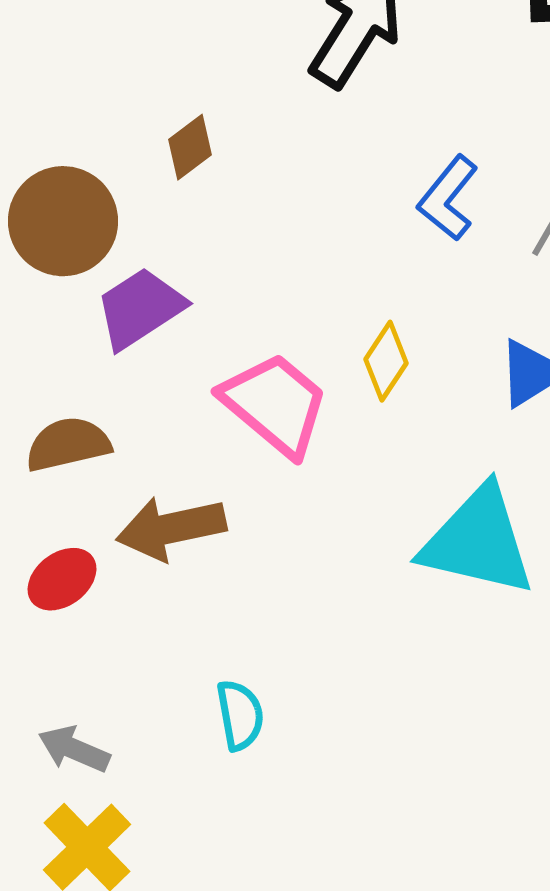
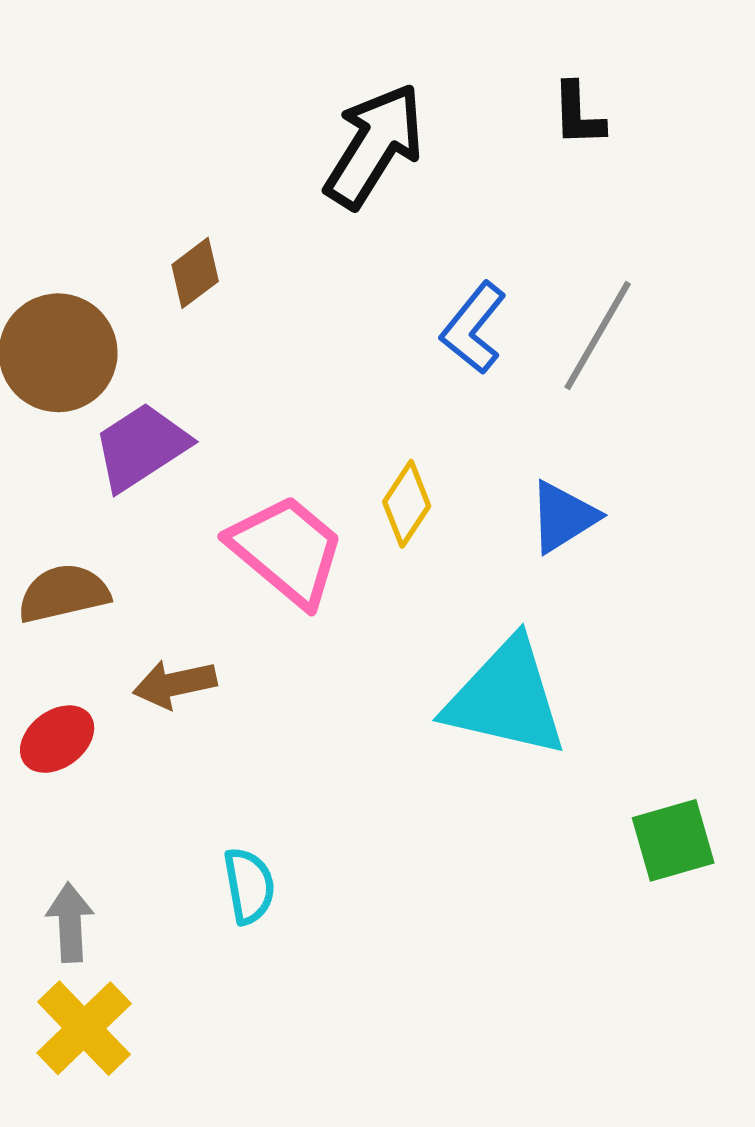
brown arrow: (171, 528) -> (175, 684), size x0.7
gray arrow: (74, 749) -> (70, 922), turned 64

